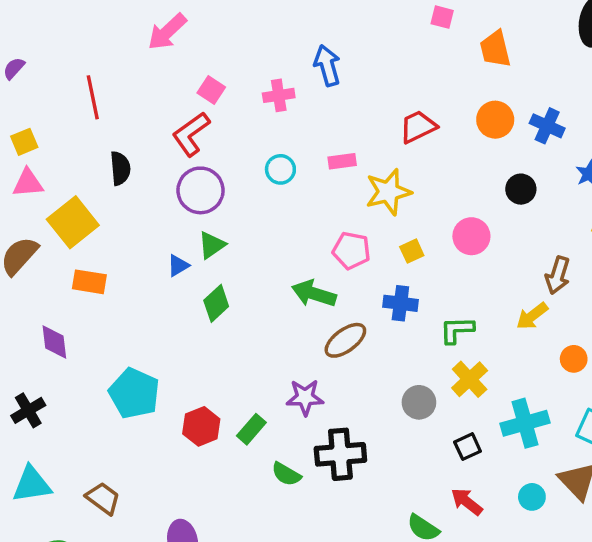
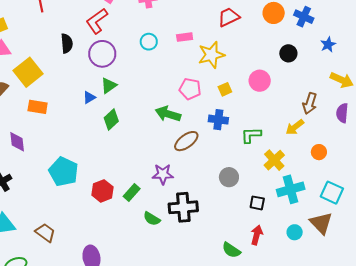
black semicircle: (120, 168) -> (67, 43), moved
yellow cross: (470, 379) -> (274, 160), moved
black square: (468, 447) -> (257, 203), turned 35
red arrow: (467, 502) -> (257, 235), turned 66

